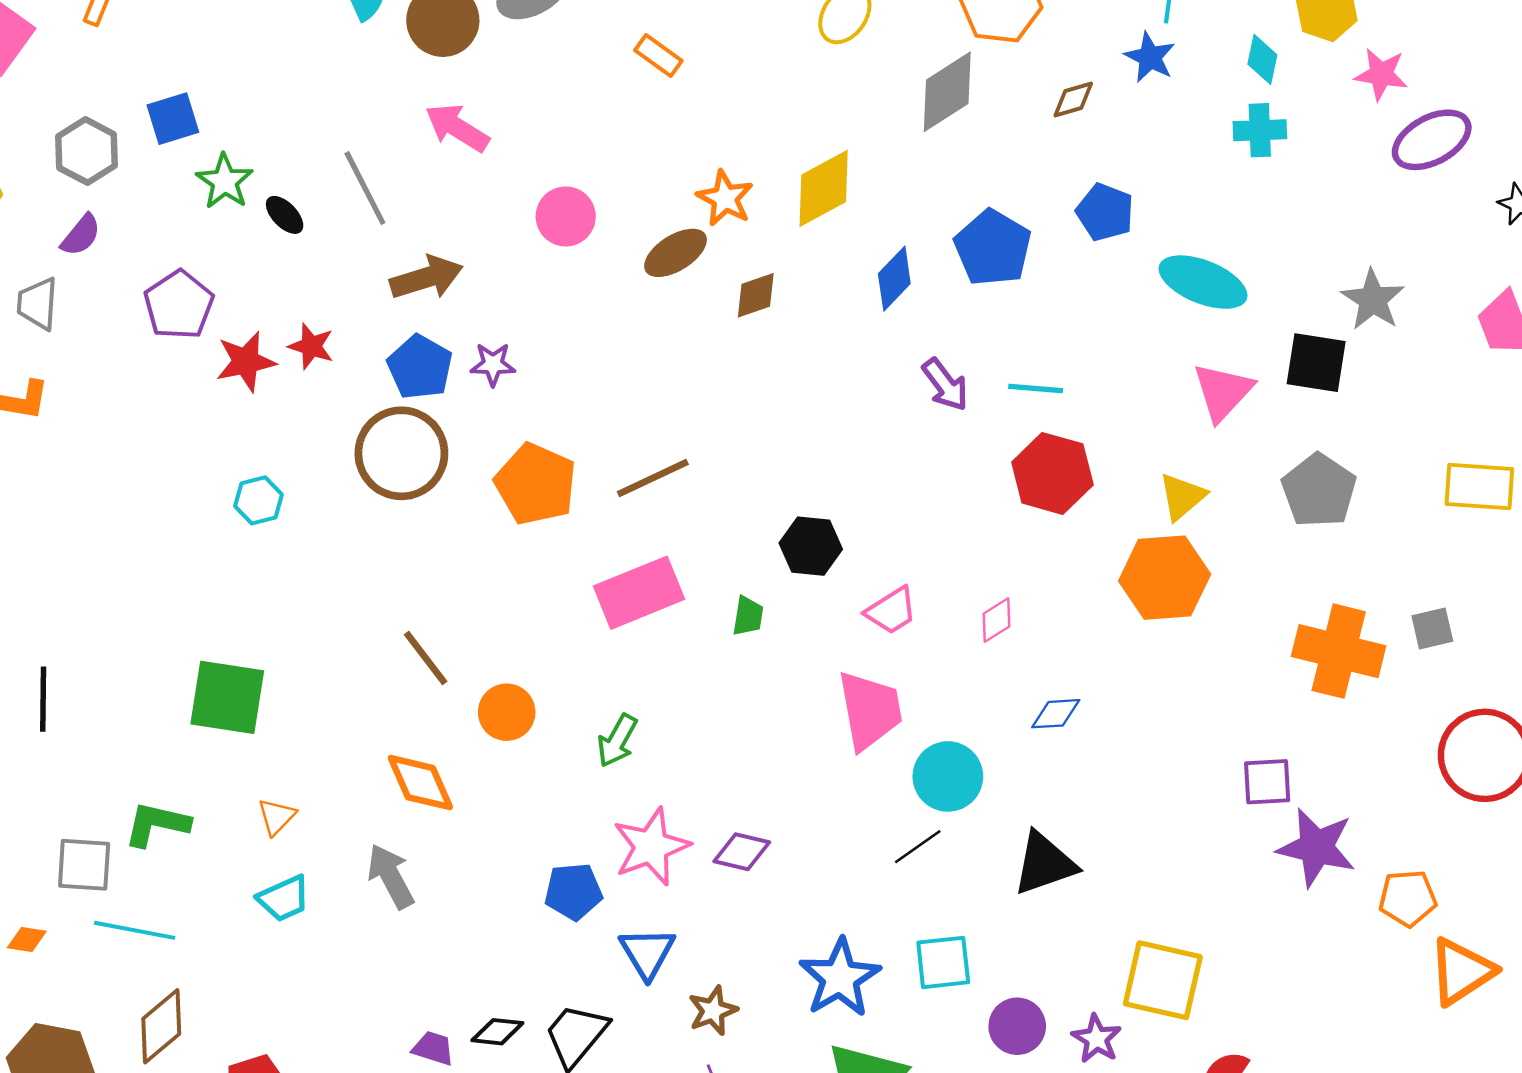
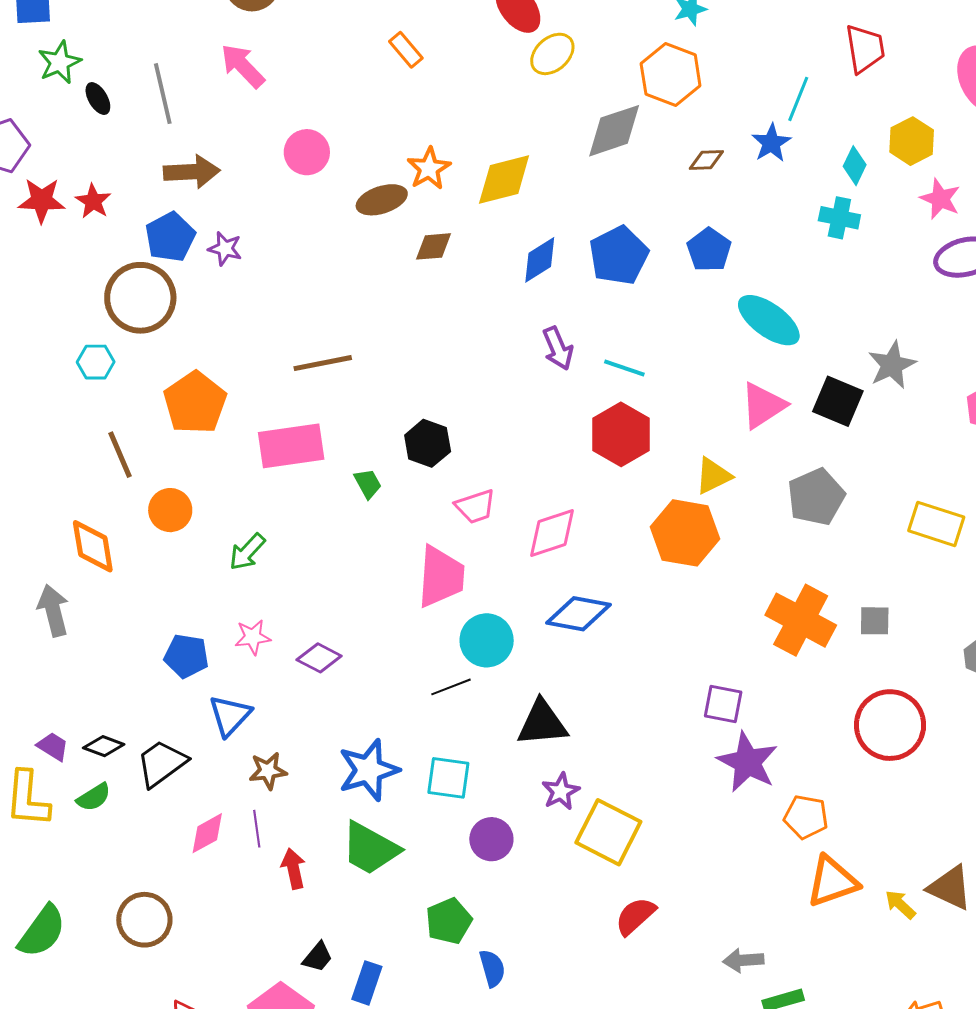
orange pentagon: (536, 484) -> (195, 403), moved
cyan hexagon: (259, 500) -> (96, 362), moved
green trapezoid: (748, 616) -> (368, 484), turned -52
pink diamond: (997, 620) -> (552, 533), size x1.6
blue diamond: (1056, 714) -> (578, 614), size x1.6
pink star: (651, 847) -> (253, 637), size x0.6
purple star: (1097, 1039) -> (561, 791), moved

